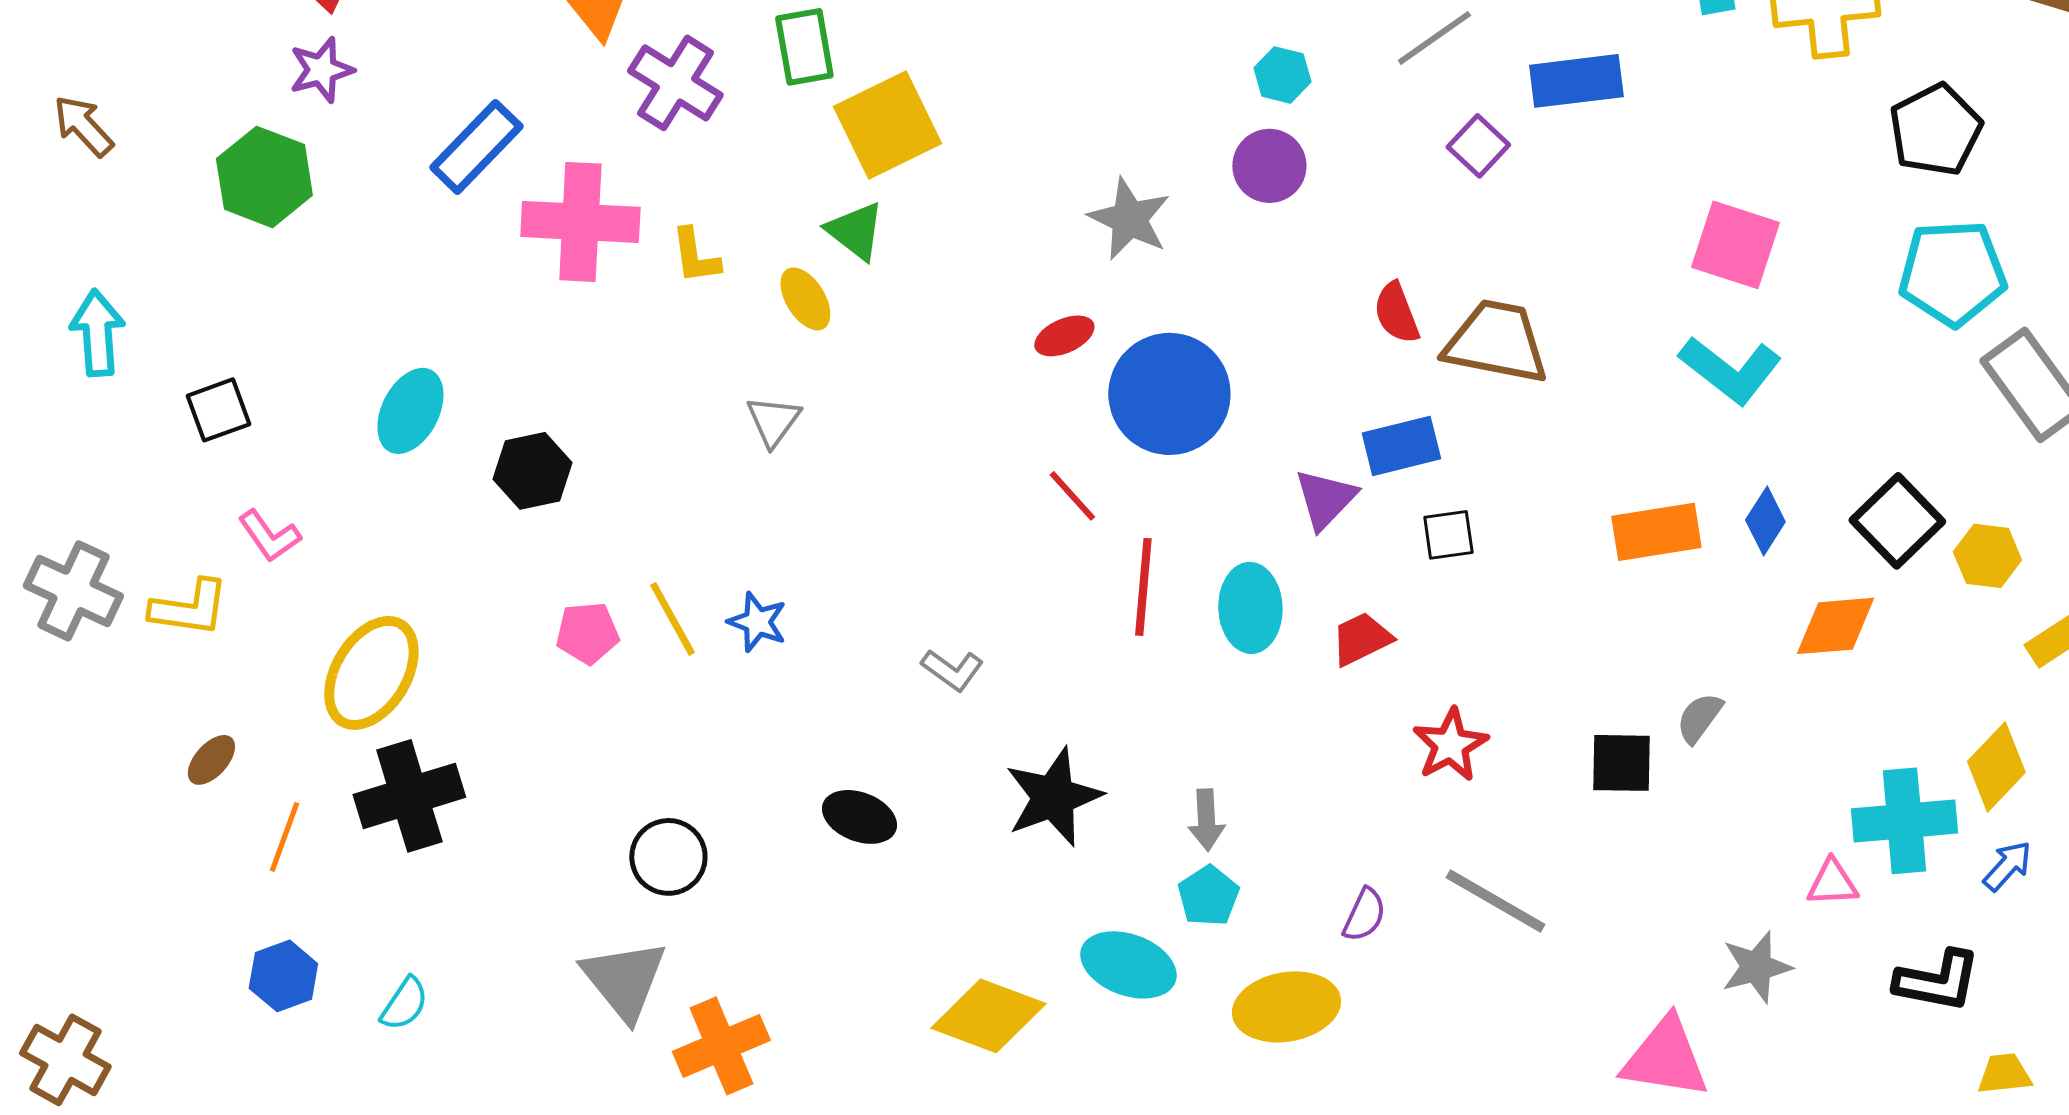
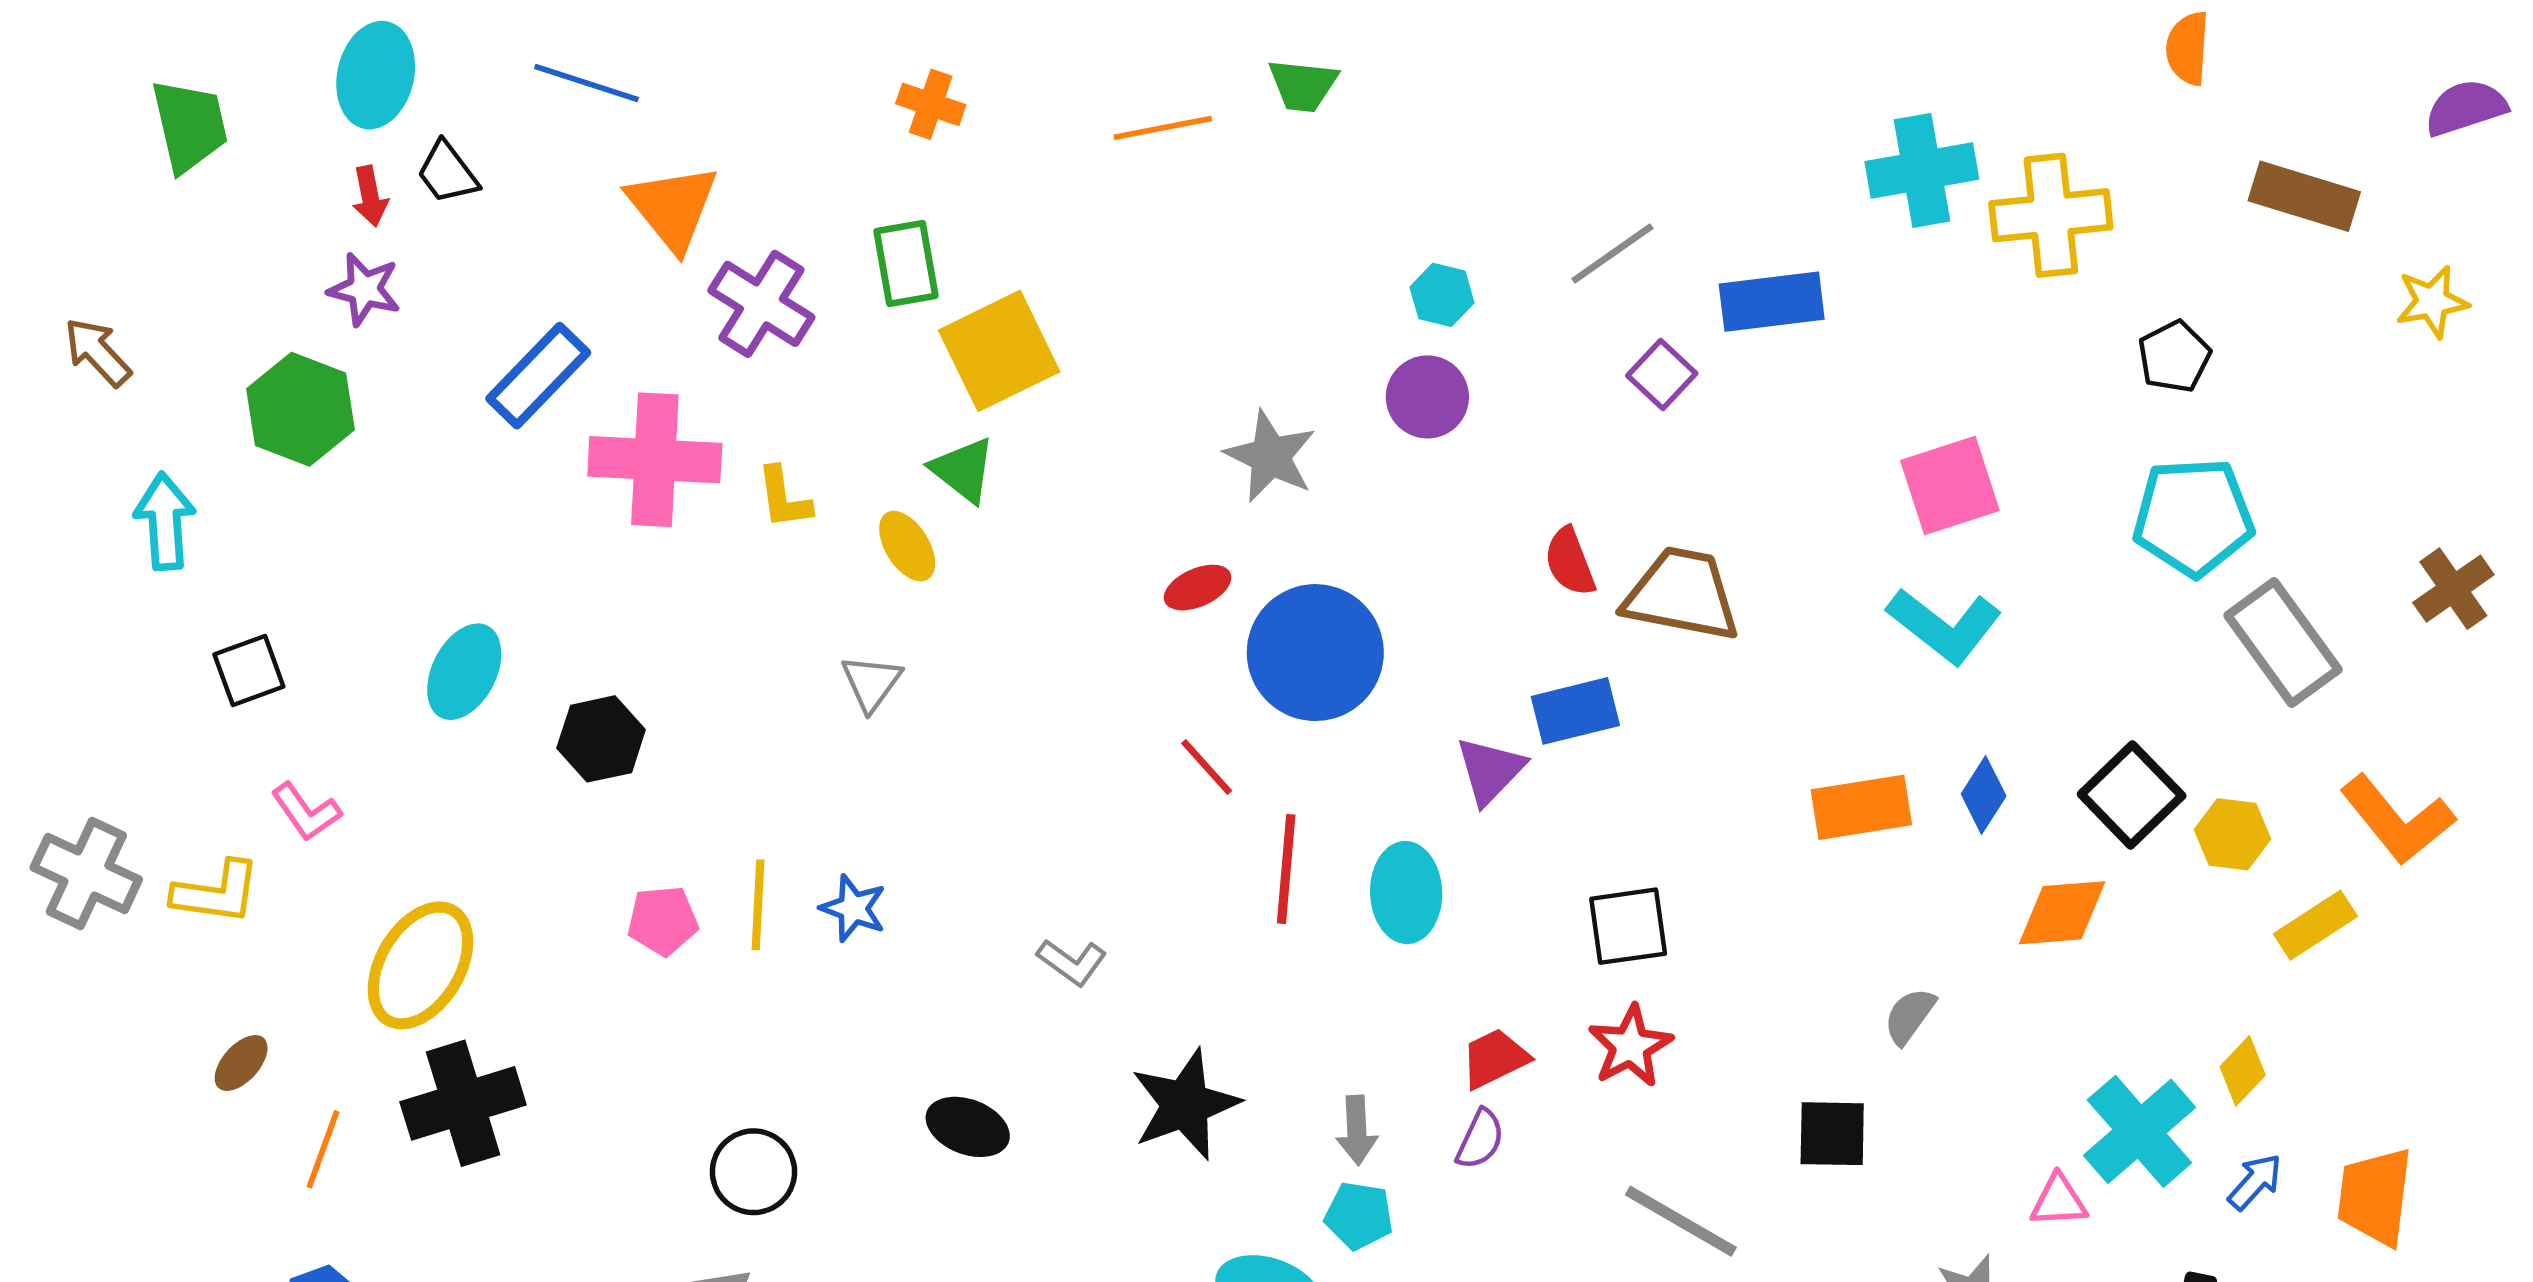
purple star: (321, 70) -> (364, 289), turned 30
black pentagon: (1935, 130) -> (2174, 357), size x0.7
pink square: (1735, 245) -> (1950, 486), turned -36
cyan arrow: (97, 333) -> (165, 521), moved
black square: (1448, 535) -> (1628, 926), moved, size x1.4
yellow line: (672, 619) -> (758, 905), turned 32
red trapezoid: (1361, 639) -> (1495, 1059), moved
black square: (1621, 763) -> (1832, 1134), moved
yellow diamond: (1996, 767) -> (2243, 1071), size x0.7
cyan cross: (1904, 821) -> (2139, 1131), turned -36
cyan pentagon: (1208, 896) -> (1359, 1215), turned -30
purple semicircle: (1364, 915) -> (1480, 1139), moved

